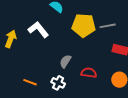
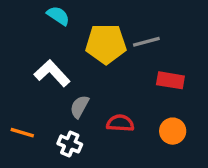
white L-shape: (38, 30) -> (52, 73), moved
orange line: (30, 82) -> (22, 133), moved

